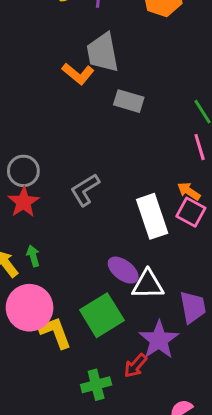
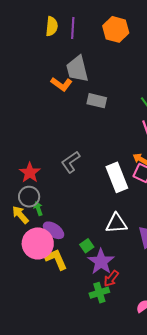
gray circle: (23, 171) -> (29, 197), moved
purple ellipse: (123, 270) -> (54, 230), moved
green square: (102, 315) -> (87, 246), size x0.5
purple star: (159, 340) -> (101, 262), moved
green cross: (96, 385) -> (99, 293), moved

